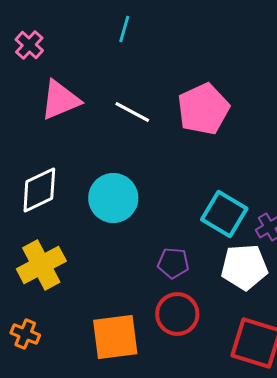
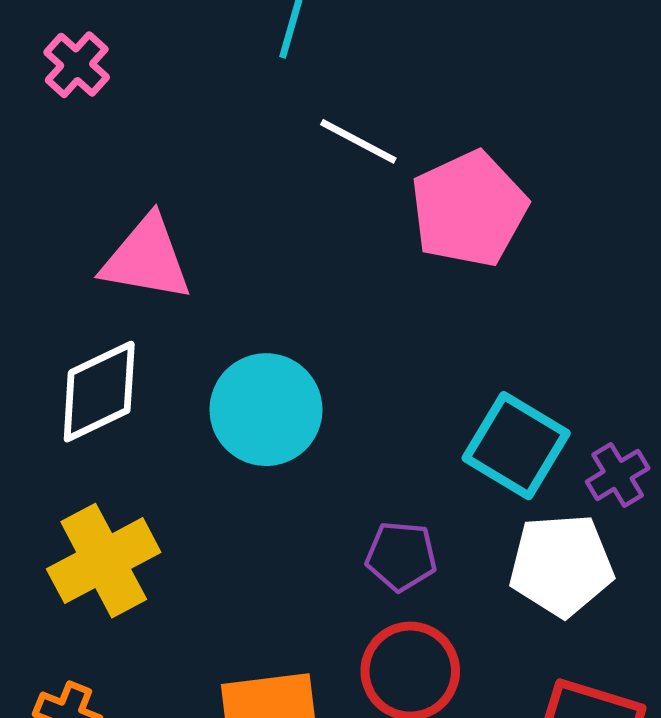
pink triangle: (60, 100) -> (147, 259), moved, turned 33
white line: (132, 112) -> (358, 141), moved

